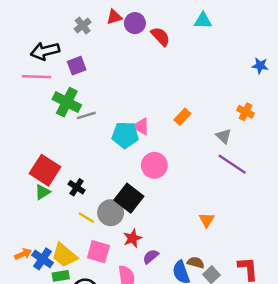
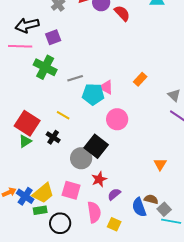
gray line: (86, 115) -> (75, 78), moved
yellow line: (86, 218) -> (63, 115), moved
yellow trapezoid: (64, 255) -> (43, 193), turned -80

